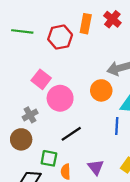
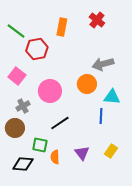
orange rectangle: (86, 24) -> (62, 27), moved
green line: (22, 31) -> (16, 31), turned 30
red hexagon: (60, 37) -> (37, 49), moved
pink square: (41, 79) -> (17, 76), moved

